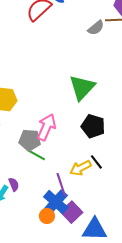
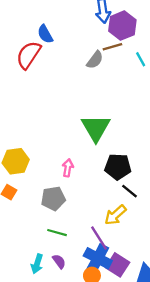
pink arrow: (47, 127) -> (68, 168), moved, size x0.6
green line: (37, 155) -> (57, 233), moved
black line: (96, 162) -> (129, 191), moved
purple semicircle: (14, 184) -> (59, 261), moved

